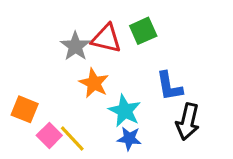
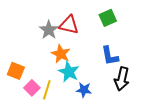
green square: (143, 31) -> (108, 18), moved
cyan star: (125, 111) -> (69, 72), moved
yellow line: (72, 139) -> (47, 90), turned 60

